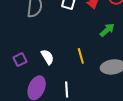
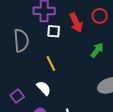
yellow line: (81, 56) -> (51, 64), moved

